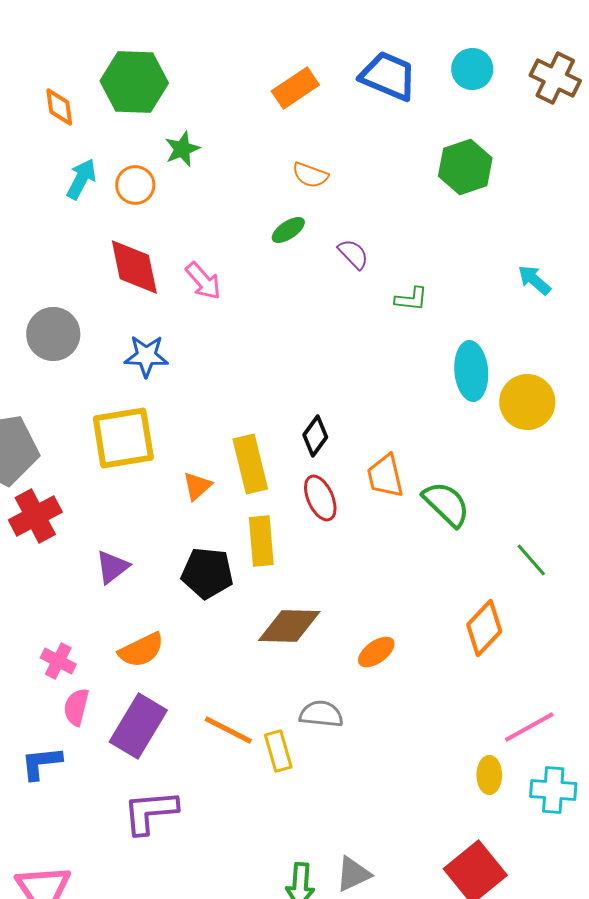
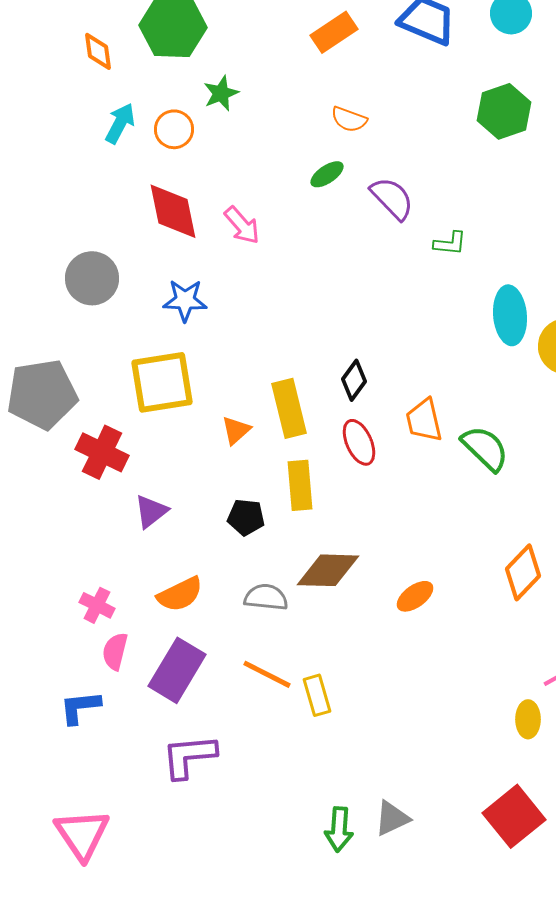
purple semicircle: (353, 254) -> (392, 198), size x1.4
red cross: (35, 516) -> (102, 452), moved, turned -36
black pentagon: (207, 573) -> (246, 517), size x0.7
gray semicircle: (321, 714) -> (266, 597), moved

